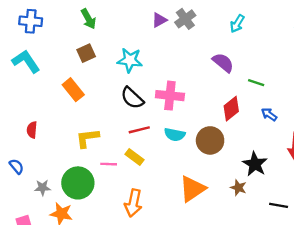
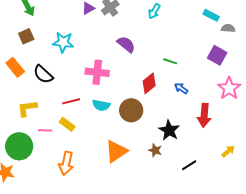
purple semicircle: (223, 63) -> (126, 44), moved
black semicircle: (132, 98) -> (43, 74), moved
black line: (279, 205) -> (189, 165), turned -42

